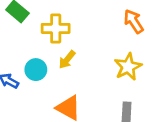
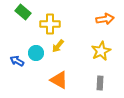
orange arrow: (134, 21) -> (105, 19), turned 114

